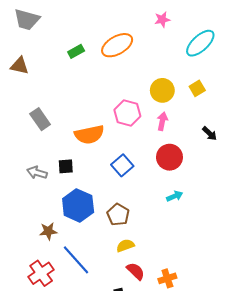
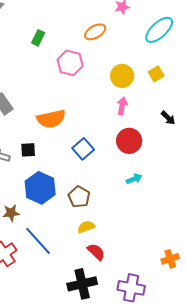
orange ellipse: (117, 45) -> (95, 32), moved, size x0.7
green rectangle: (76, 51) -> (38, 38), turned -35
pink hexagon: (127, 113) -> (70, 63), moved
orange cross: (167, 278) -> (170, 259), moved

